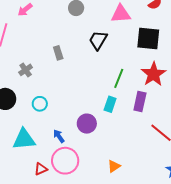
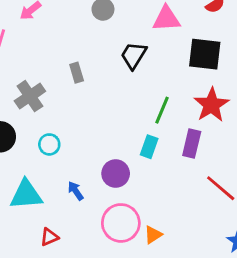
gray cross: (26, 70) -> (30, 96), size x1.5
pink circle: (65, 161) -> (121, 223), moved

